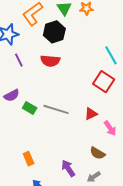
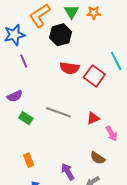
red semicircle: (50, 61) -> (70, 68), moved
red square: (104, 82) -> (94, 76), moved
green rectangle: (30, 108) -> (26, 118), moved

